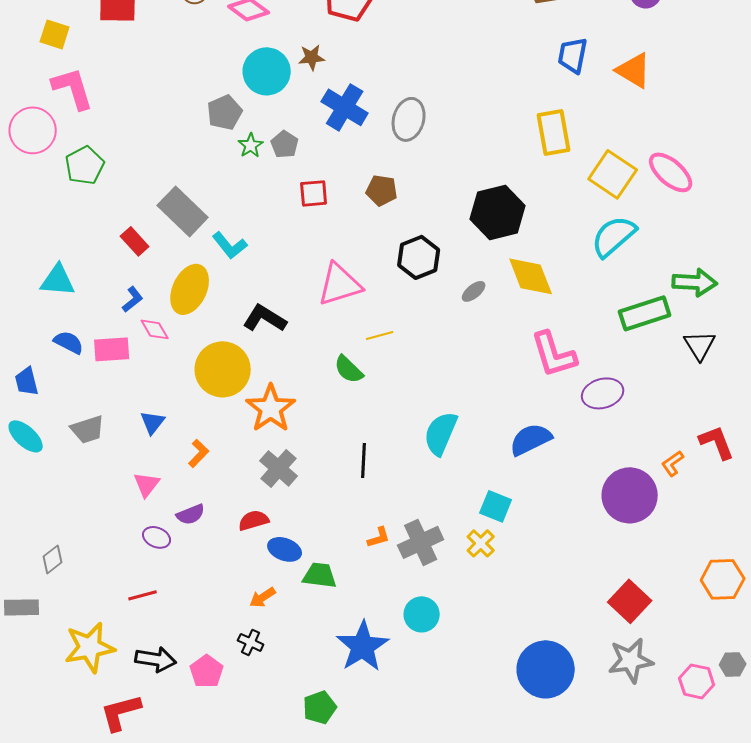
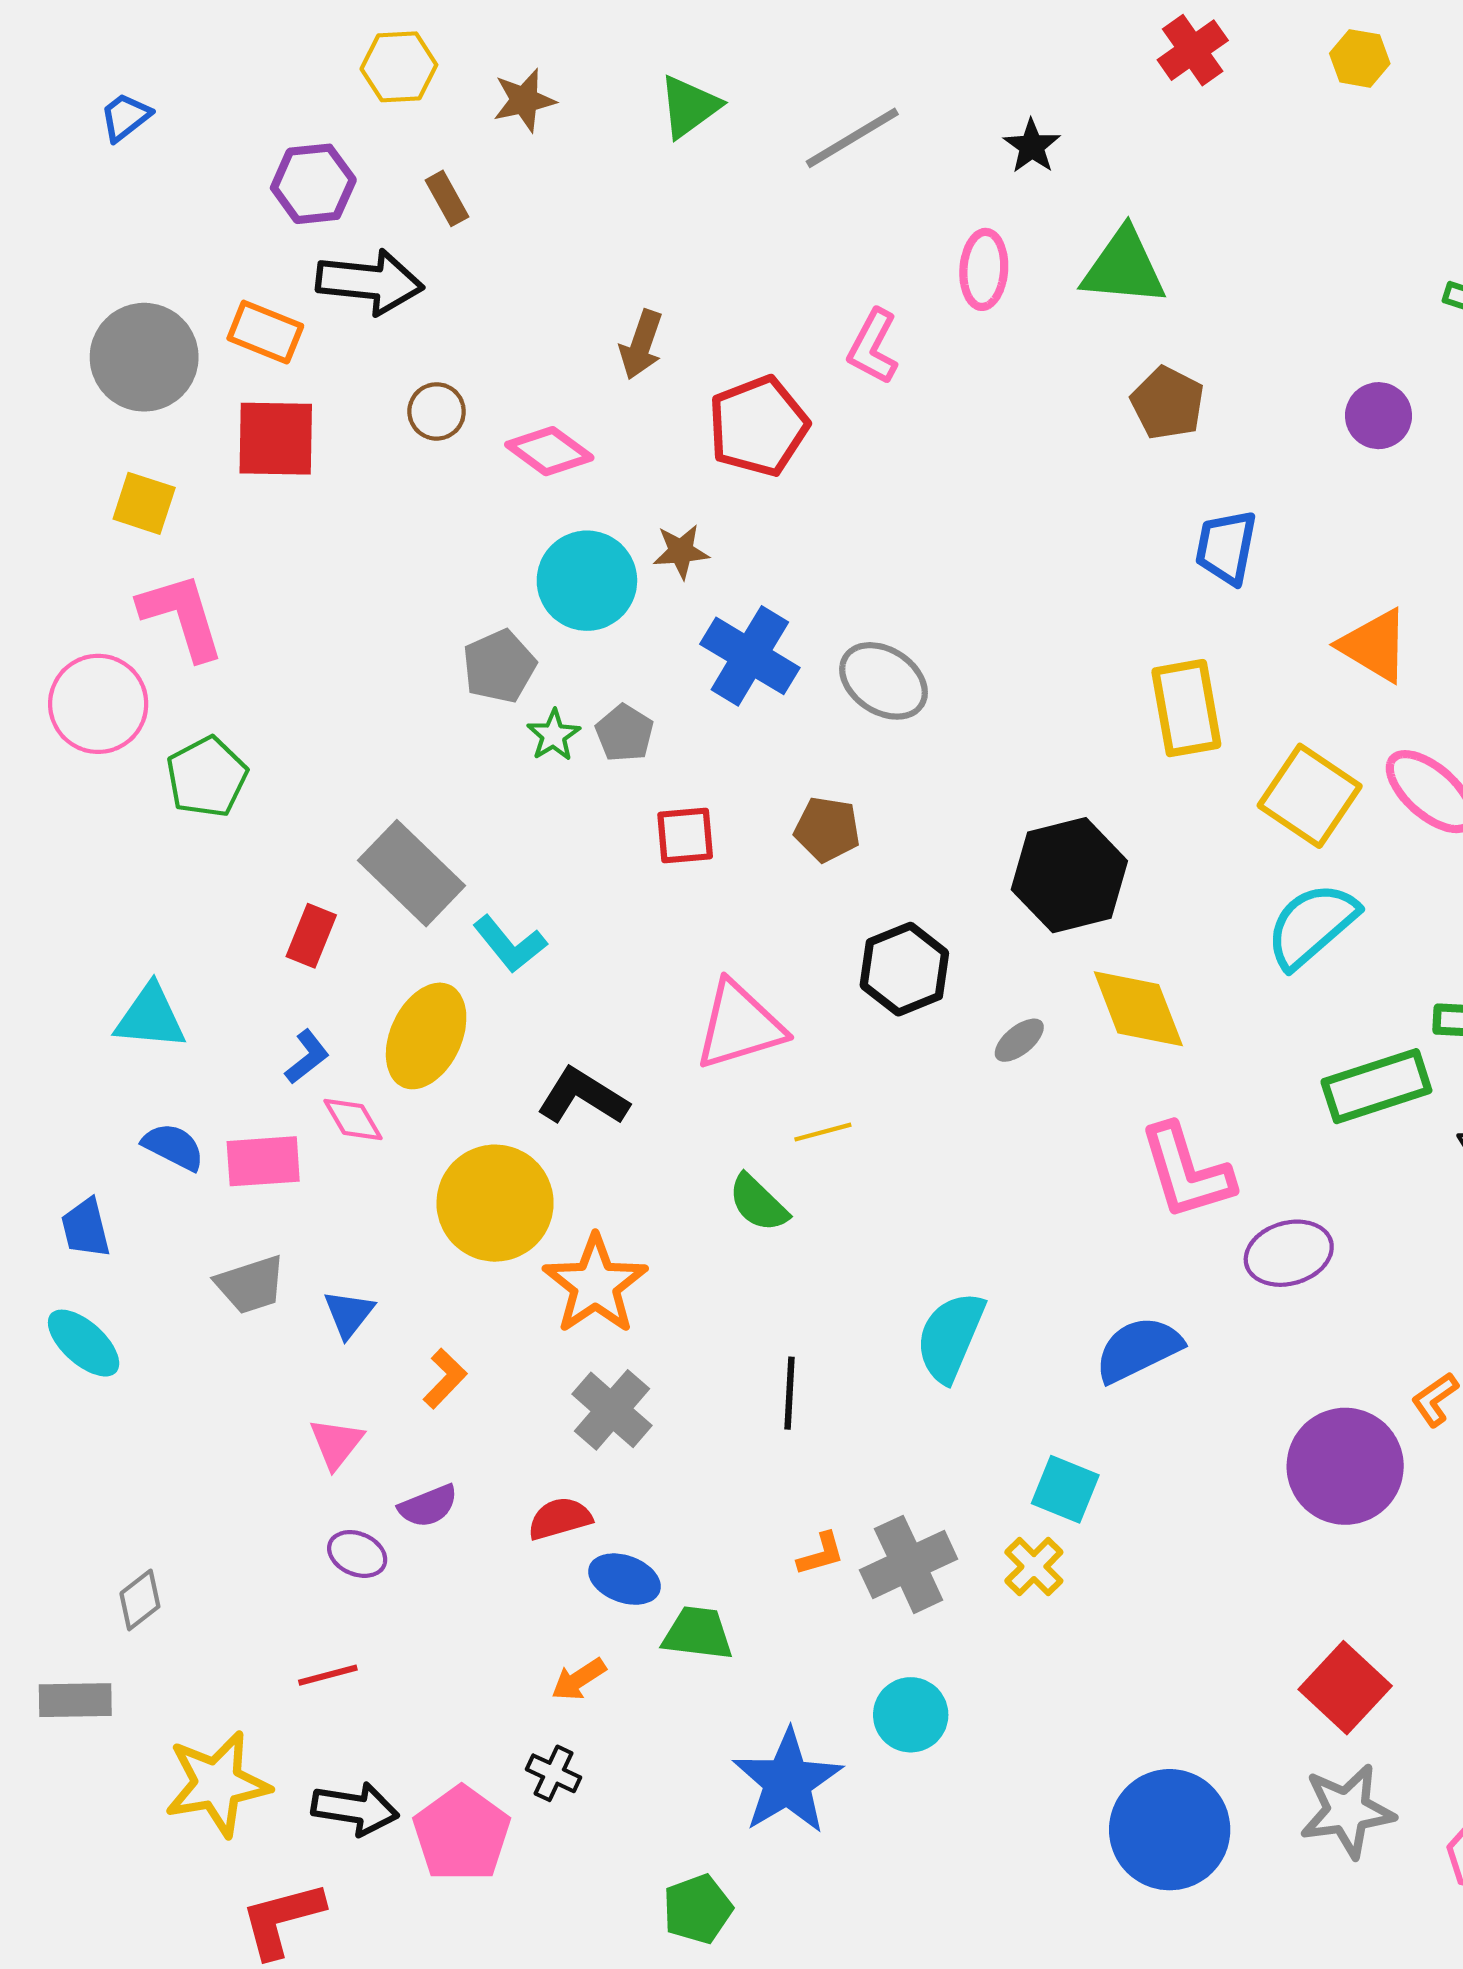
orange triangle: (634, 70) -> (1374, 645), moved
gray ellipse: (409, 119) -> (884, 681), turned -72
red rectangle: (135, 241) -> (311, 936), turned 64
gray trapezoid: (88, 429) -> (251, 1285), moved
pink pentagon: (207, 671) -> (462, 1834), size x1.4

